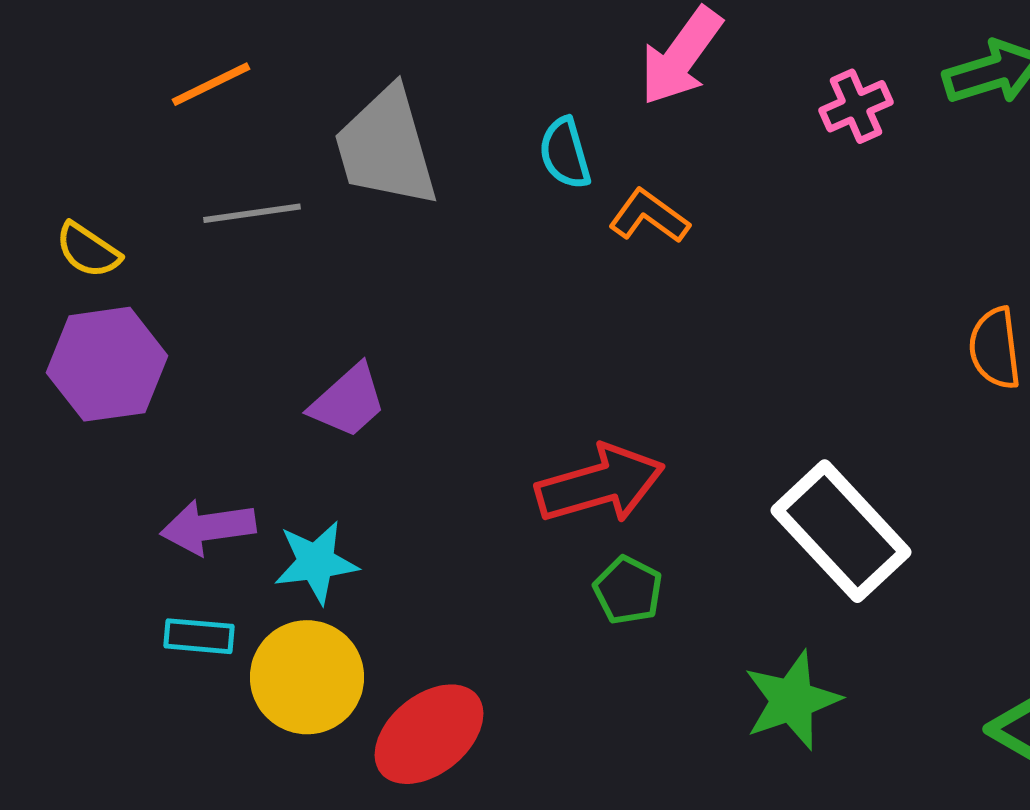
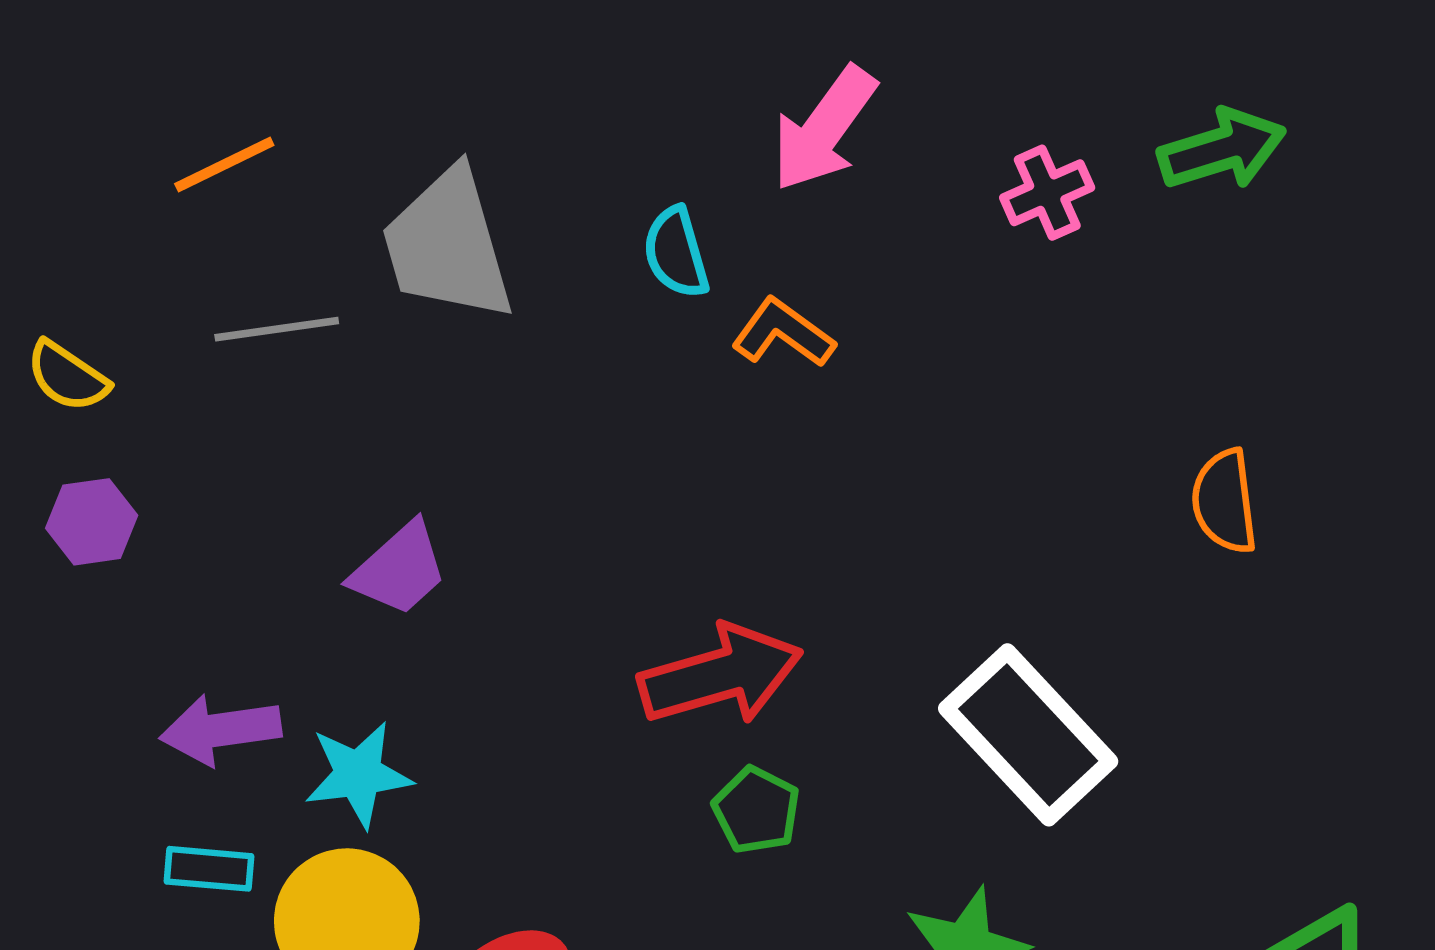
purple hexagon: (107, 364) -> (92, 522), size x0.6

